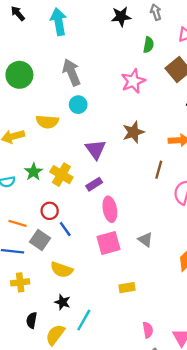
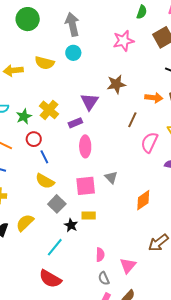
purple triangle: (96, 149) -> (90, 102), moved
green star: (34, 172) -> (24, 116), moved
gray square: (40, 240) -> (57, 204), moved
pink square: (108, 243) -> (86, 186), moved
yellow semicircle: (62, 270) -> (45, 181), moved
black star: (62, 302) -> (71, 225), moved
cyan line: (84, 320) -> (55, 247), moved
yellow semicircle: (55, 335) -> (25, 223), moved

